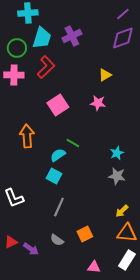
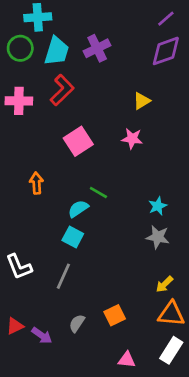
green circle: (17, 48) -> (20, 48), moved
orange arrow: (27, 136) -> (36, 183), size x0.7
gray line: (59, 207) -> (63, 276), moved
gray semicircle: (57, 240) -> (77, 323), turned 88

